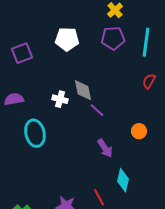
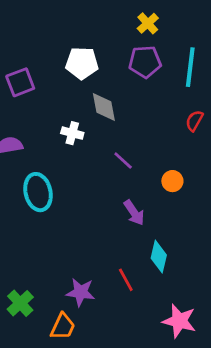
gray diamond: (83, 90) -> (104, 107), moved
white cross: (60, 99) -> (72, 133), moved
orange circle: (139, 131) -> (172, 181), moved

